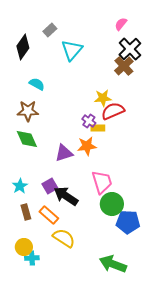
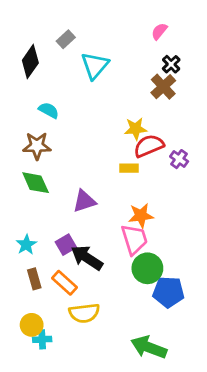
black cross: (130, 49) -> (171, 64), size x0.6
purple cross: (89, 121) -> (179, 159), moved
orange star: (87, 146) -> (141, 216), moved
yellow semicircle: (64, 238) -> (84, 313), turned 140

